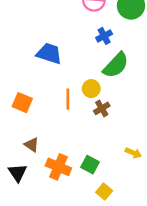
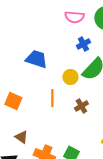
yellow circle: (91, 89) -> (70, 77), moved

